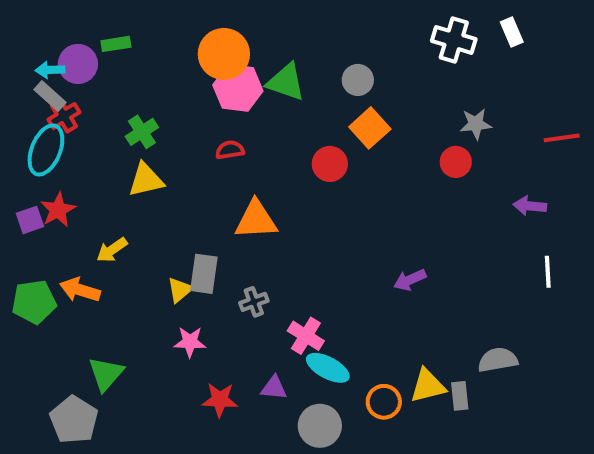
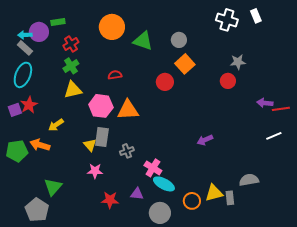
pink hexagon: (238, 88) -> (101, 106), moved
red cross: (64, 116) -> (71, 44), moved
red line: (562, 138) -> (281, 109), moved
white line: (548, 272) -> (274, 136), turned 70
yellow triangle: (180, 290) -> (90, 145), turned -32

